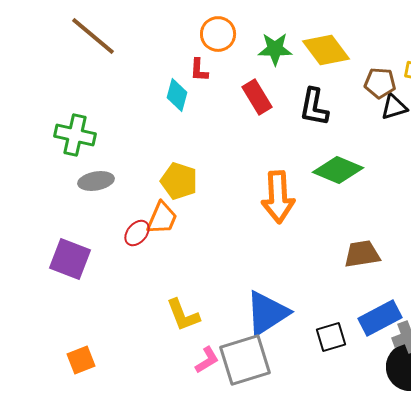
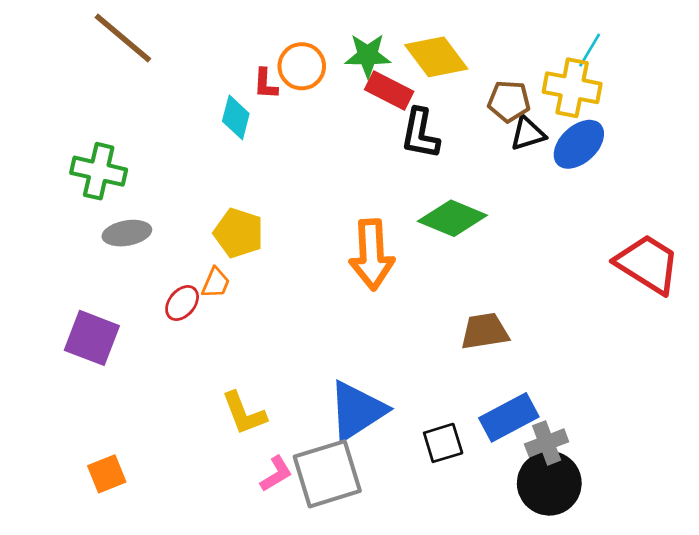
orange circle: (218, 34) -> (302, 66), moved
red rectangle: (257, 97) -> (389, 90), moved, turned -32
orange trapezoid: (162, 218) -> (216, 283), size x0.7

